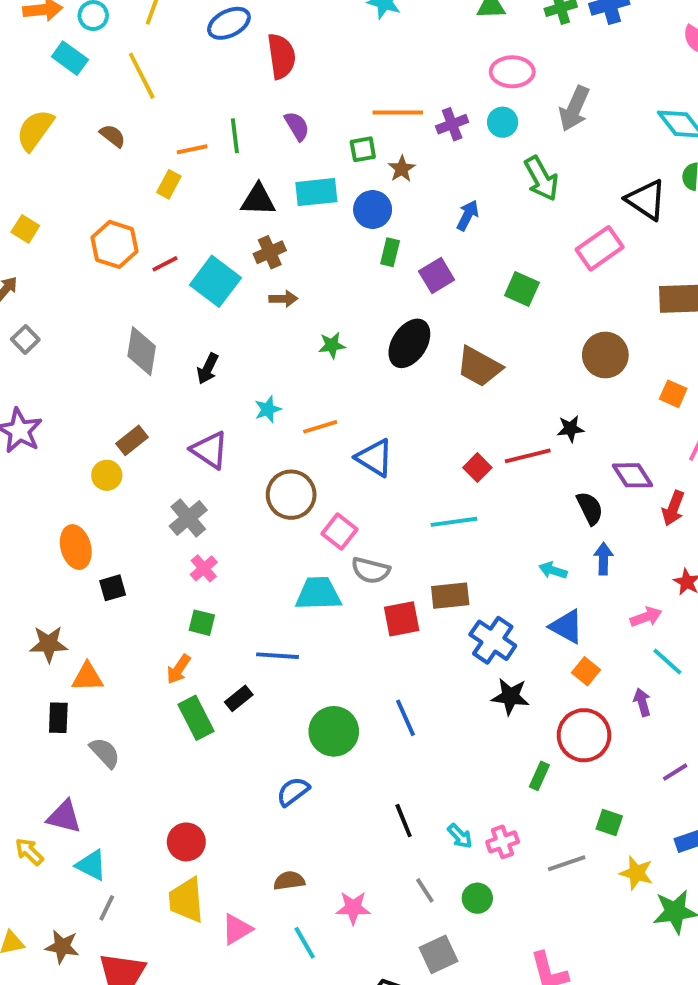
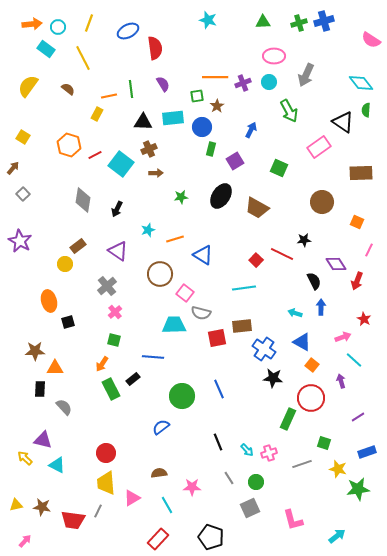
red line: (528, 456) -> (282, 254), turned 40
green rectangle: (539, 776) -> (288, 419), size x1.5
gray line: (107, 908) -> (98, 511), moved
gray square: (439, 954) -> (250, 508), moved

